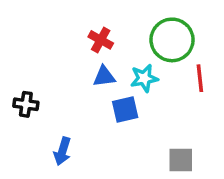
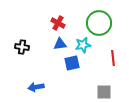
red line: (200, 78) -> (113, 58), moved
black cross: (26, 104) -> (22, 47), moved
blue arrow: (62, 151) -> (36, 87), turned 63

